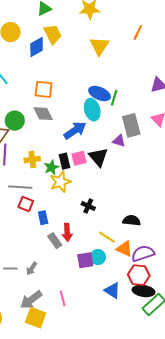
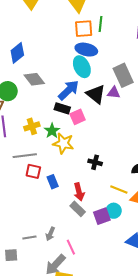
blue diamond: (37, 47) -> (17, 53), moved
orange square: (44, 89) -> (84, 29), moved
green line: (114, 98) -> (100, 24), moved
black triangle: (98, 157) -> (96, 94), moved
black rectangle: (64, 161) -> (62, 108), moved, turned -49
yellow star: (60, 182) -> (63, 143), turned -30
gray rectangle: (55, 241) -> (78, 209), moved
pink line: (63, 298) -> (71, 247), moved

